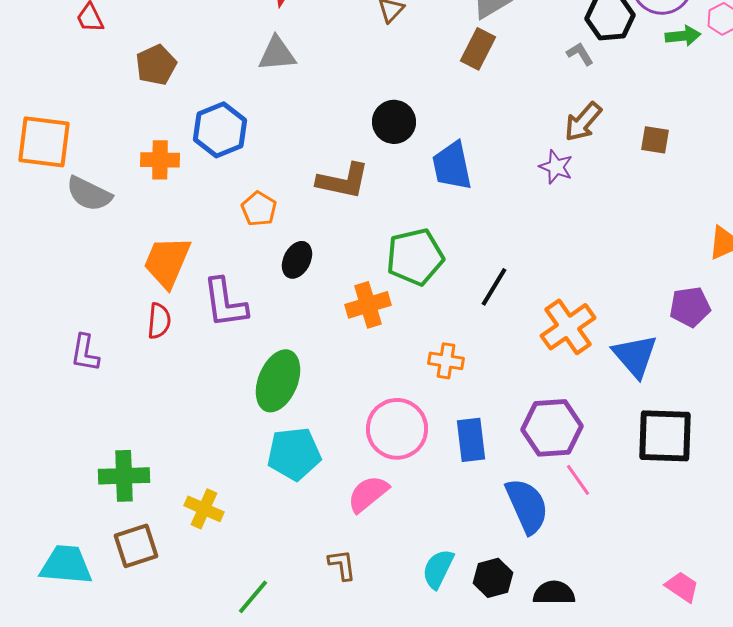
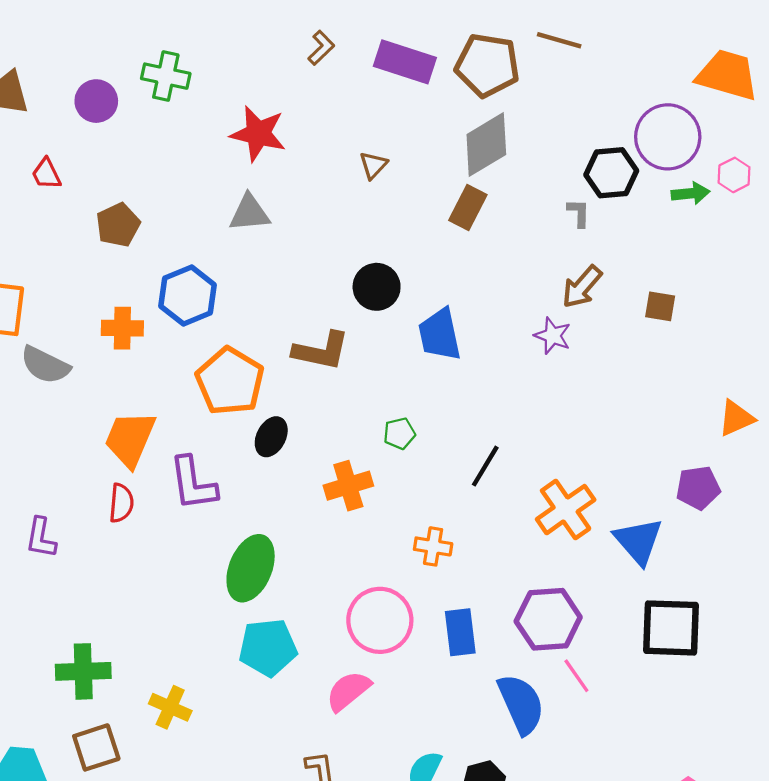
gray L-shape: (580, 54) -> (579, 213), turned 32
orange pentagon: (259, 209) -> (230, 381), size x1.8
green pentagon: (415, 257) -> (399, 433), size x0.5

